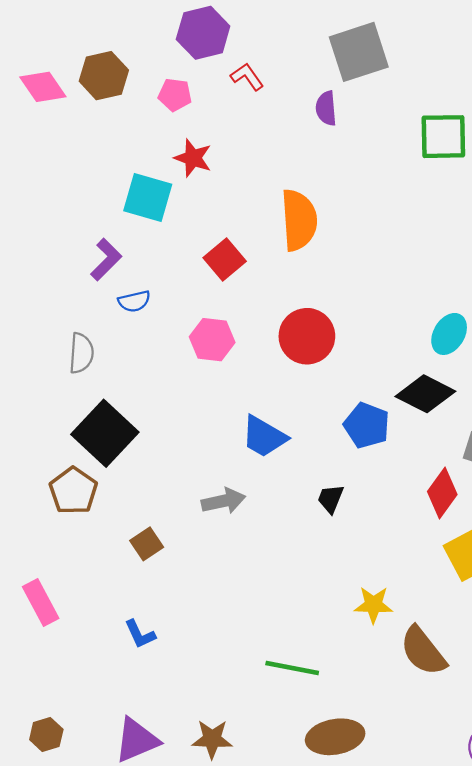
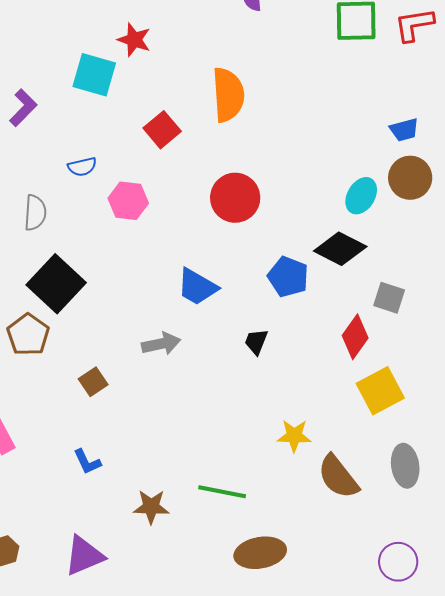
purple L-shape: (106, 260) -> (23, 108), moved
pink hexagon: (212, 340) -> (128, 201), moved
brown star: (212, 739) -> (151, 507), moved

